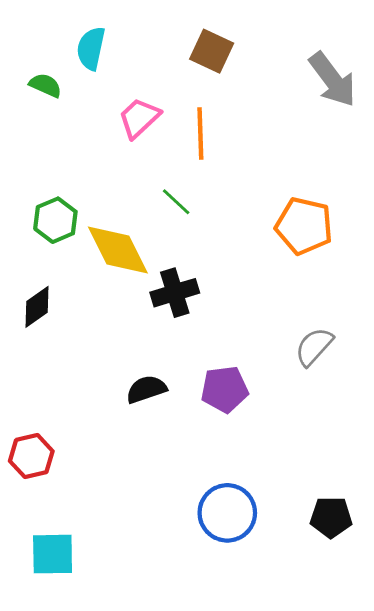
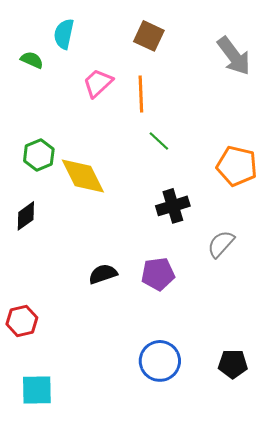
green line: (176, 202) -> (159, 141), moved
orange pentagon: (304, 226) -> (237, 166), moved
black cross: (175, 293) -> (173, 206), moved

